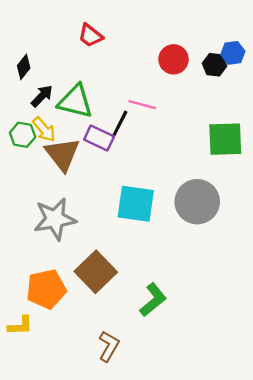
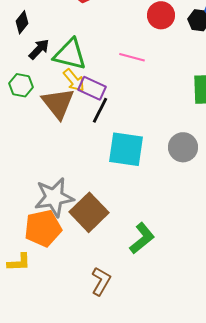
black line: (120, 124) -> (100, 110), moved
yellow arrow: (44, 129) -> (74, 80), moved
gray circle: (197, 202) -> (183, 147), size x0.7
gray star: (55, 219) -> (54, 197), moved

